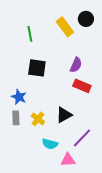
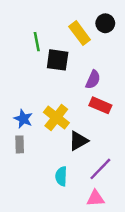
black square: (37, 68) -> (58, 60), moved
yellow cross: (38, 119) -> (56, 118), moved, size x1.5
cyan semicircle: (50, 144) -> (61, 176), turned 77
pink triangle: (68, 160) -> (95, 198), moved

